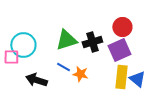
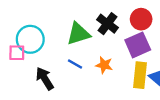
black cross: (92, 42) -> (107, 24), moved, turned -36
orange star: (80, 74) -> (104, 65), moved
black arrow: (36, 80) -> (45, 79), turned 40

